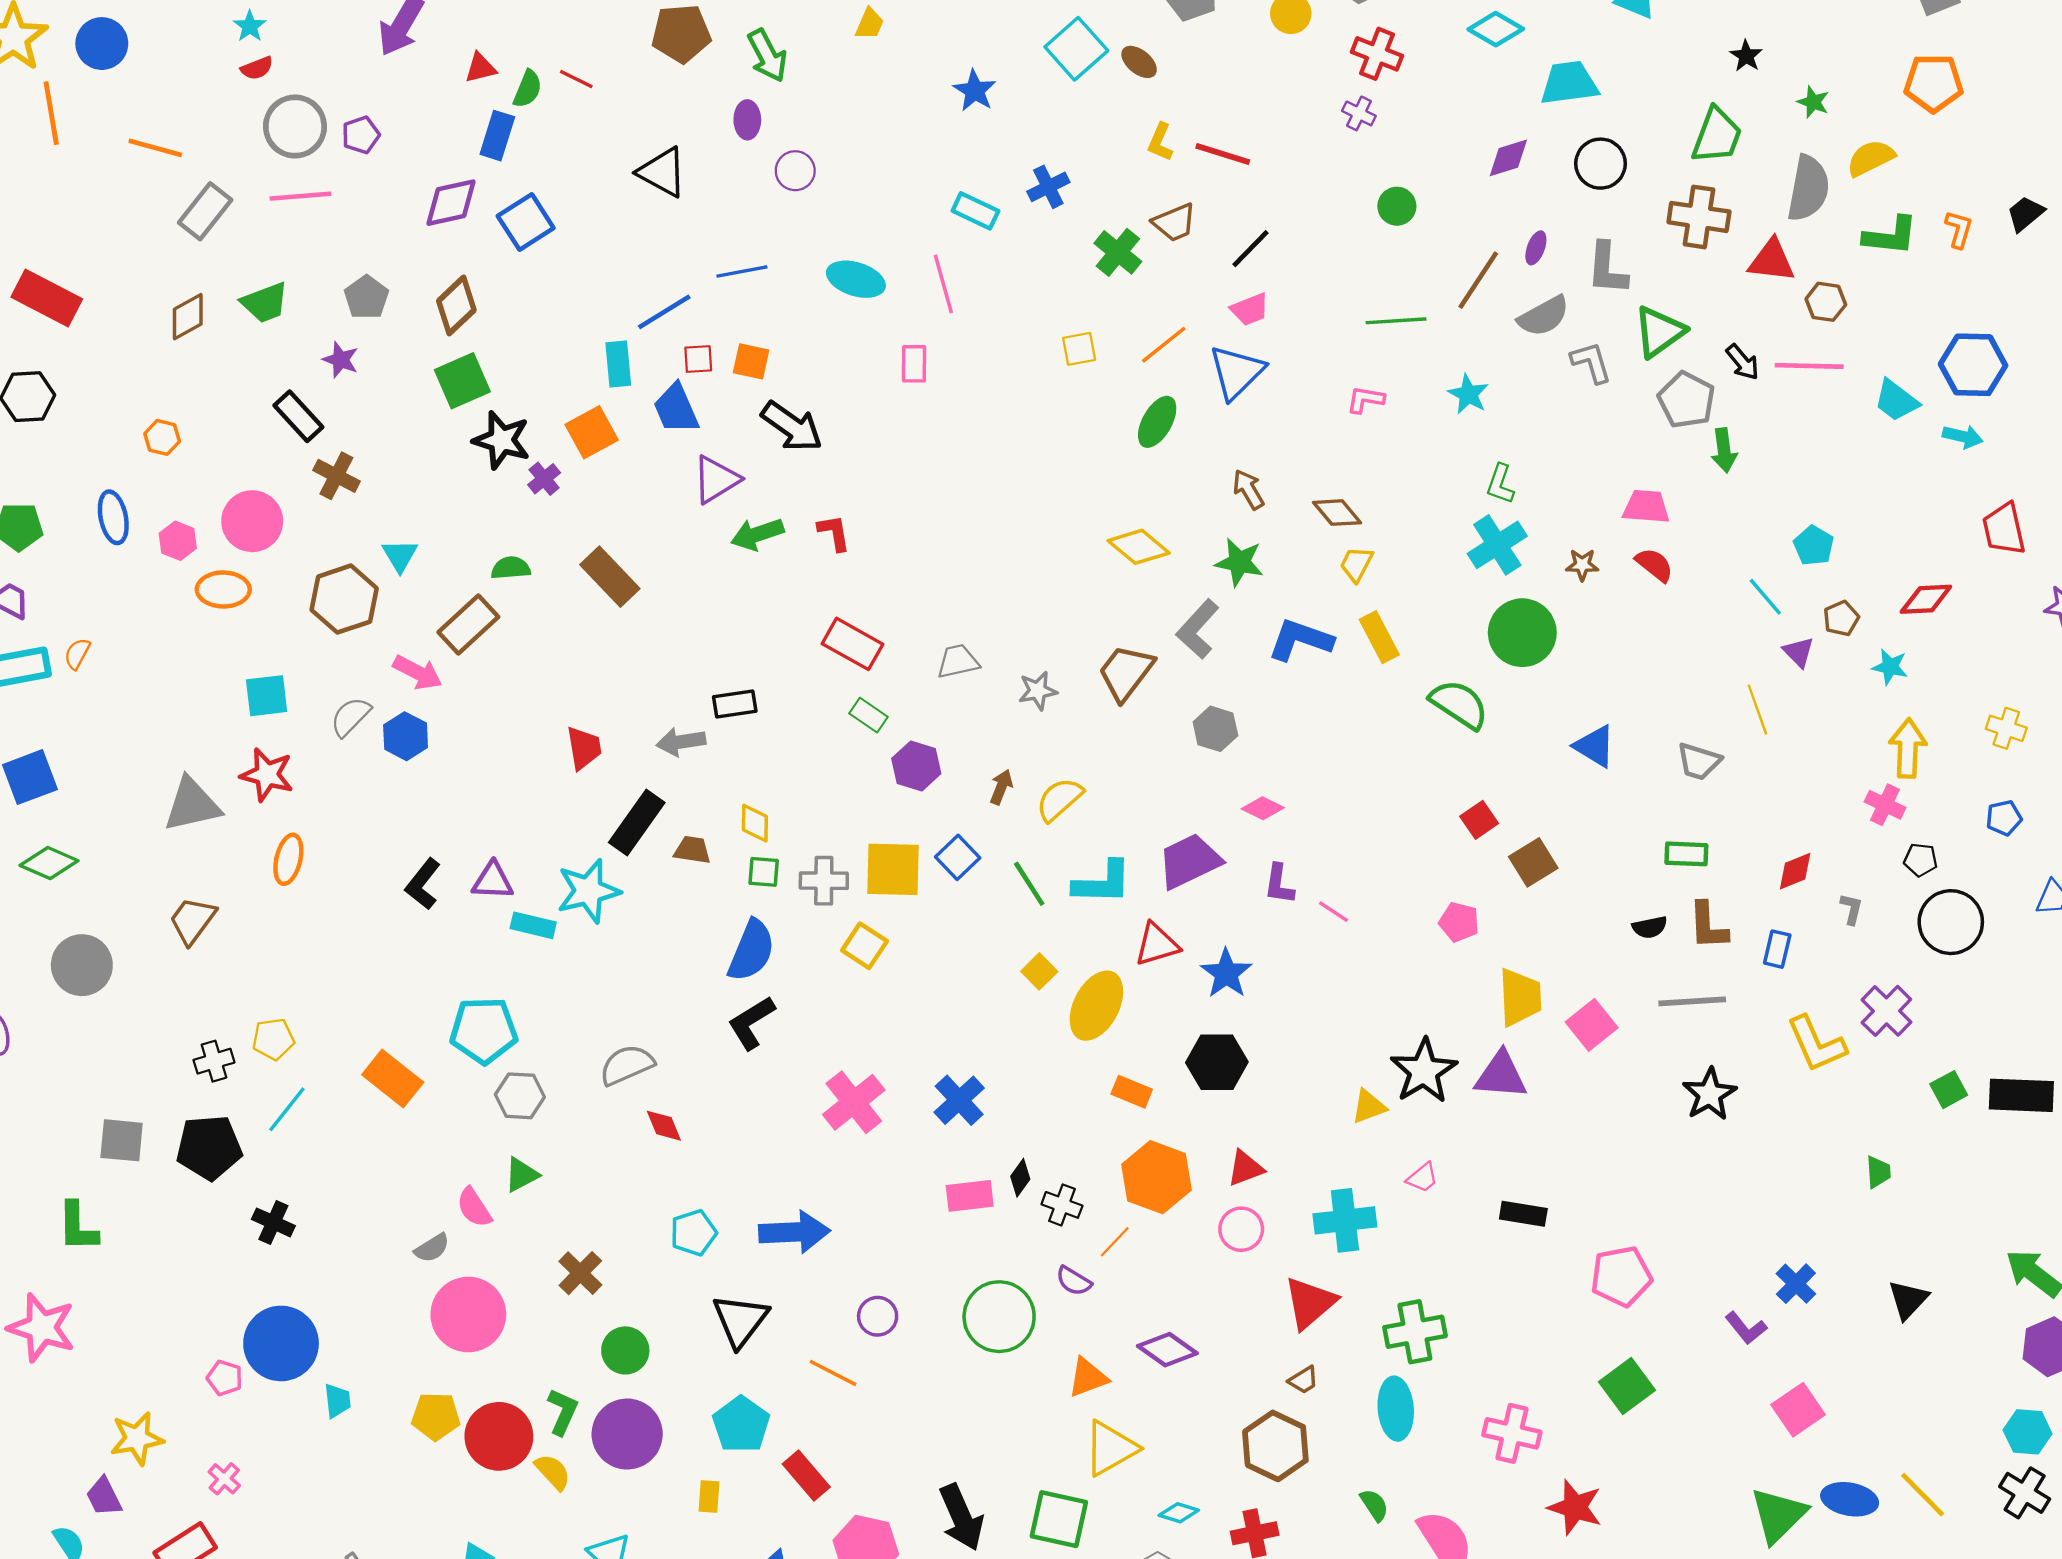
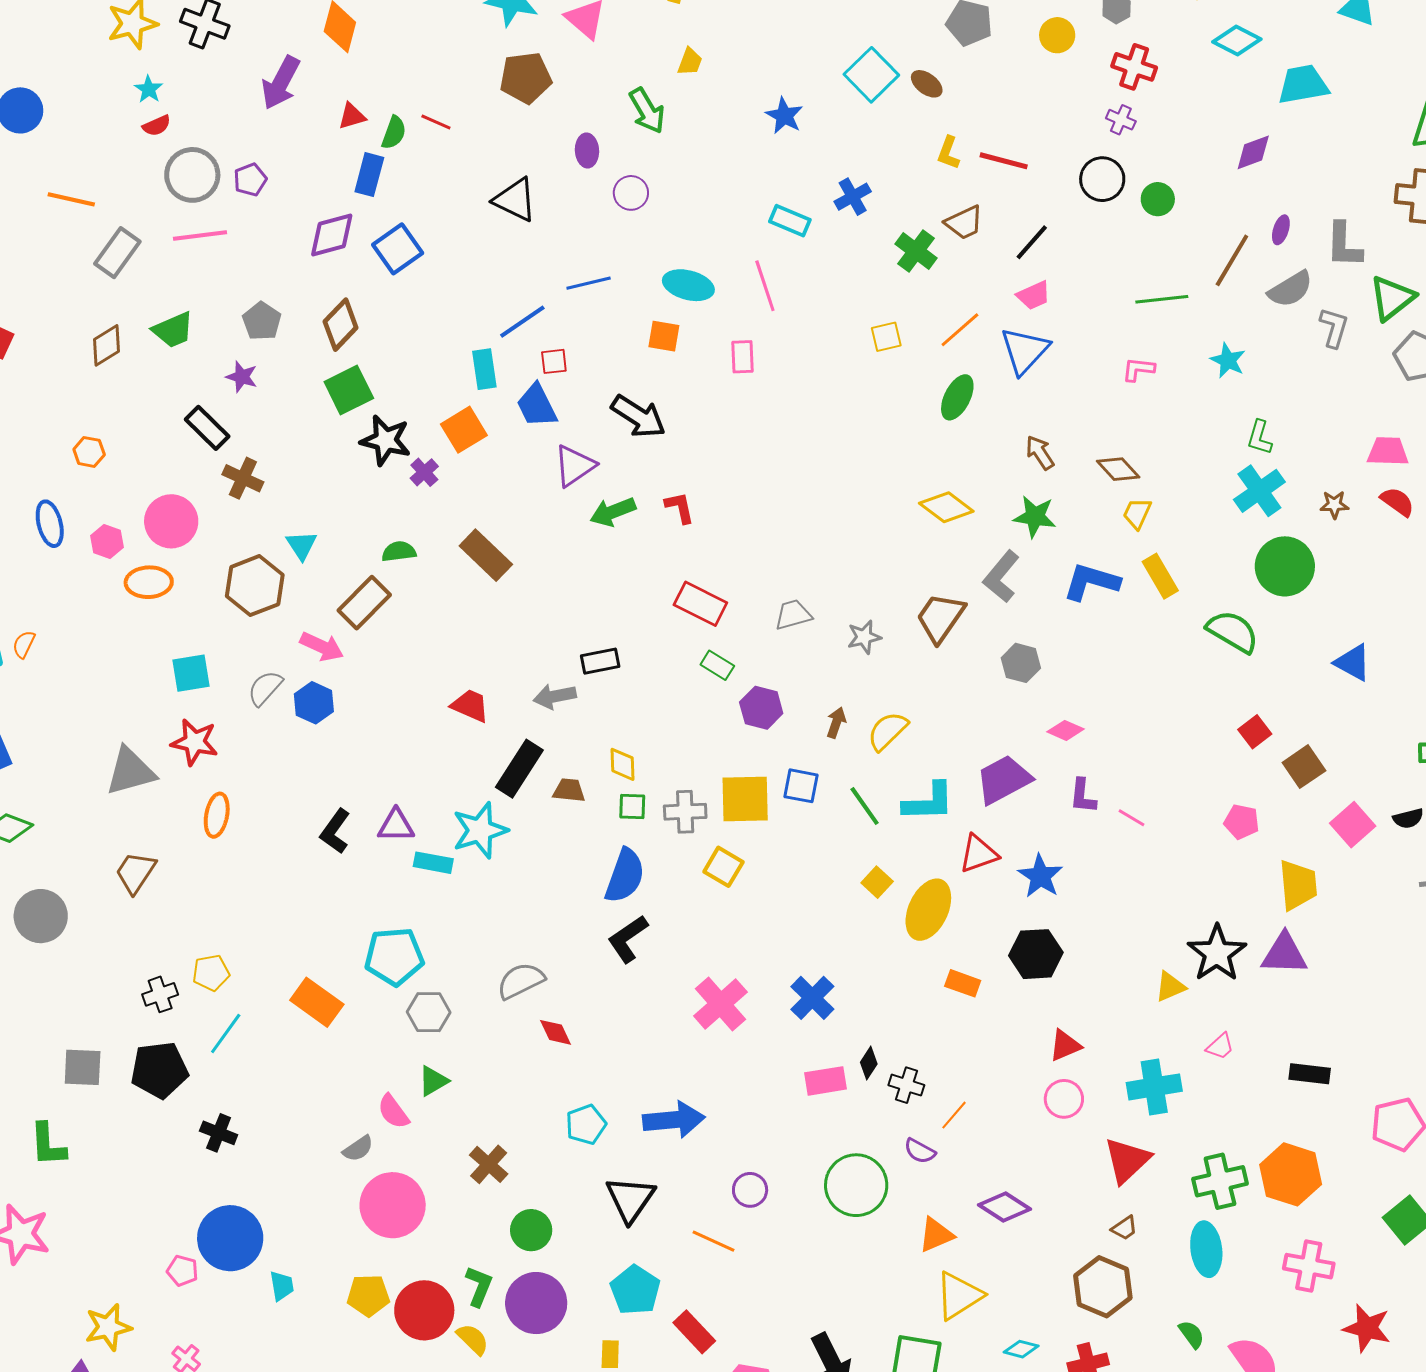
green arrow: (767, 56) -> (647, 111), moved
black circle: (1601, 164) -> (1102, 179), moved
orange square: (751, 361) -> (664, 336), moved
gray L-shape: (1591, 362) -> (1334, 328), turned 36
red trapezoid: (584, 748) -> (470, 706), turned -54
blue square: (958, 857) -> (801, 786), turned -33
pink square: (1592, 1025) -> (1353, 825), moved
orange hexagon: (1157, 1177) -> (1291, 1174), moved

